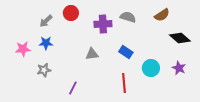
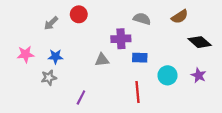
purple cross: (103, 24) -> (121, 39), moved
blue star: (46, 43) -> (55, 56), moved
blue rectangle: (126, 52) -> (140, 58), turned -32

